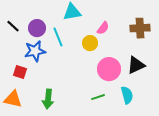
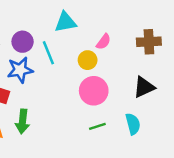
pink circle: (109, 69) -> (94, 91), moved
green arrow: (48, 99) -> (23, 121), moved

